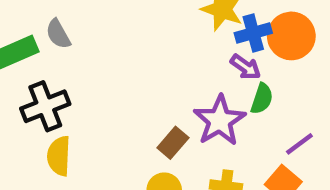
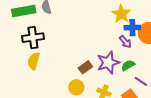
green semicircle: (262, 99) -> (128, 65), moved, turned -152
purple line: (299, 144) -> (141, 81), turned 56

